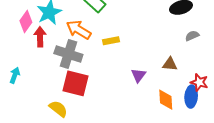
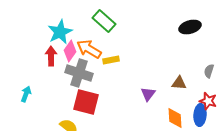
pink diamond: (26, 22) -> (70, 51), moved
gray semicircle: (192, 36) -> (209, 71), moved, turned -48
yellow rectangle: (111, 41) -> (111, 60), moved

